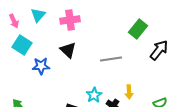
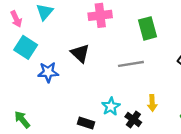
pink cross: (70, 20) -> (100, 15), moved
green rectangle: (138, 29) -> (148, 28), moved, turned -54

